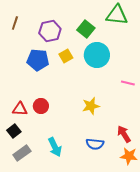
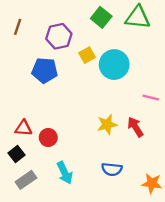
green square: (86, 29) -> (101, 17), moved
yellow square: (66, 56) -> (87, 55), moved
red circle: (41, 106) -> (48, 137), moved
red arrow: (124, 134) -> (135, 127), moved

